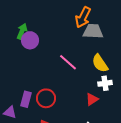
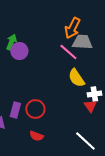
pink line: (68, 62) -> (68, 52), moved
yellow semicircle: (100, 63) -> (76, 78), moved
red triangle: (92, 99) -> (90, 106), moved, turned -32

